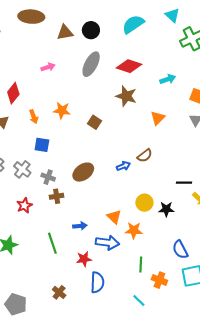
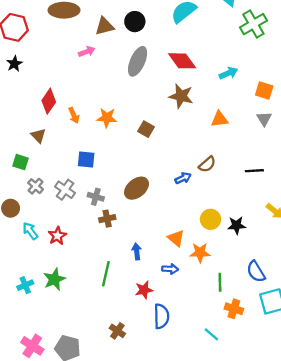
red diamond: (129, 66) -> (182, 61), turned 40
pink arrow: (48, 67) -> (87, 52), moved
orange arrow: (34, 117) -> (74, 115), moved
orange triangle: (158, 118) -> (220, 119), turned 42
black line: (184, 183) -> (254, 171), moved
red star: (24, 205) -> (57, 236), moved
blue arrow: (80, 226) -> (137, 251), turned -88
green line: (52, 243) -> (106, 274), turned 35
blue arrow: (107, 243) -> (170, 269), size x0.6
green line: (141, 265) -> (220, 282), moved

